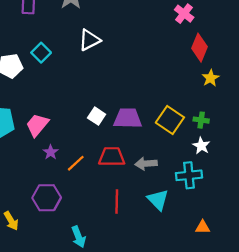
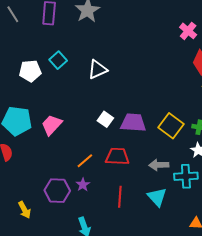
white triangle: (89, 40) -> (98, 69), moved
purple star: (51, 152) -> (83, 185), moved
gray arrow: (146, 164) -> (159, 165), moved

